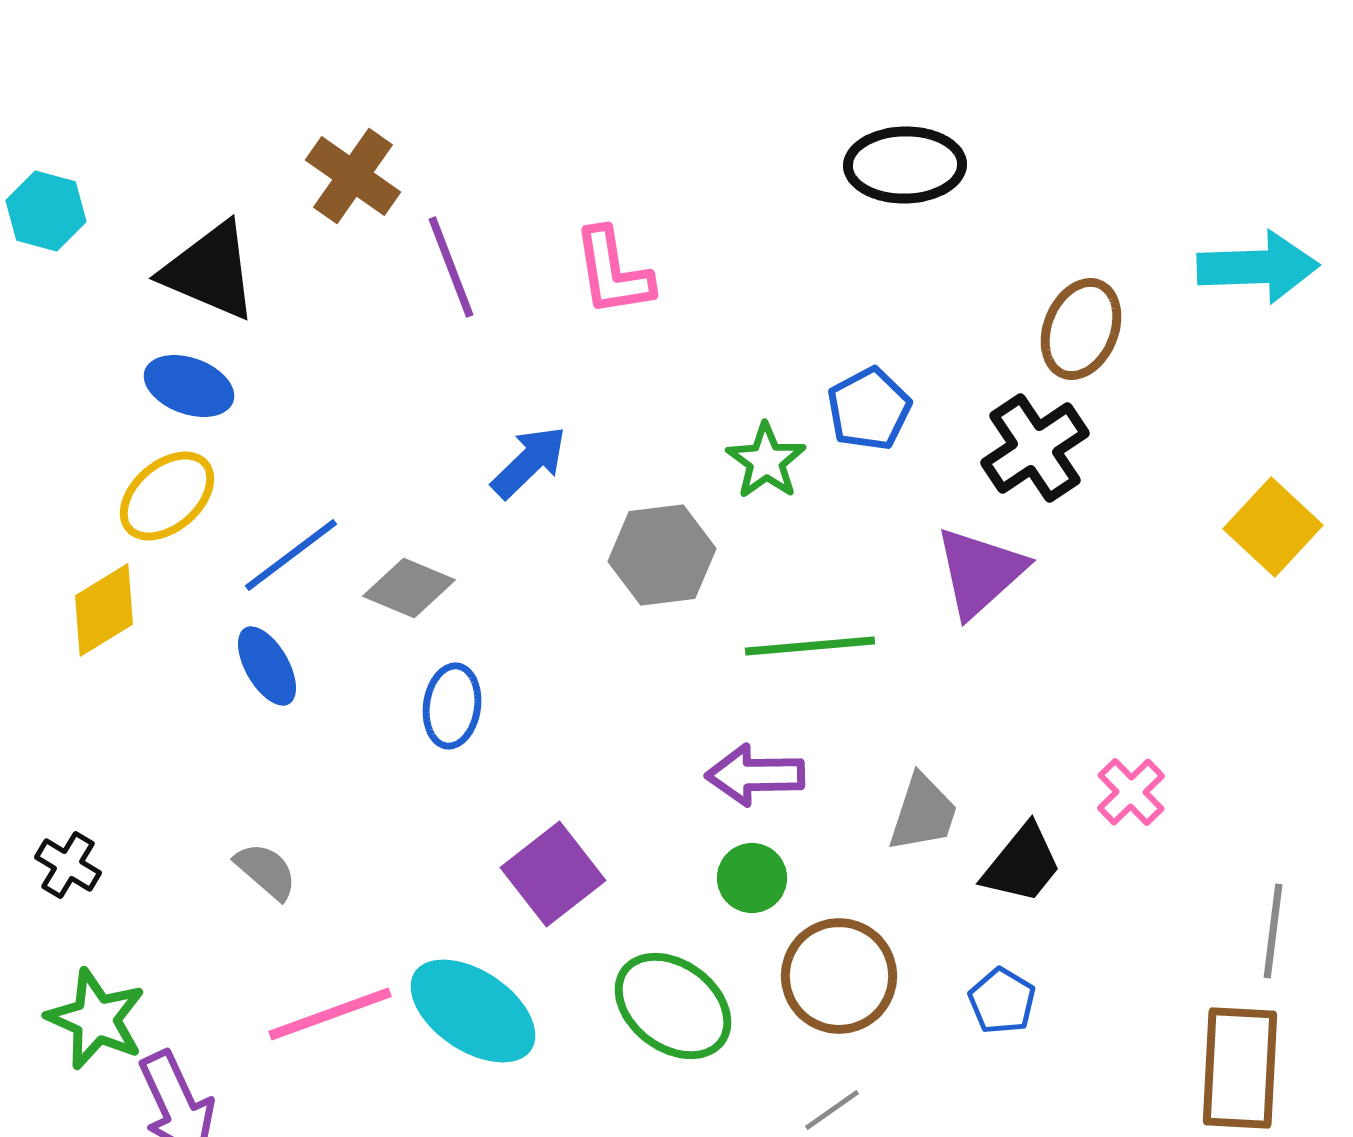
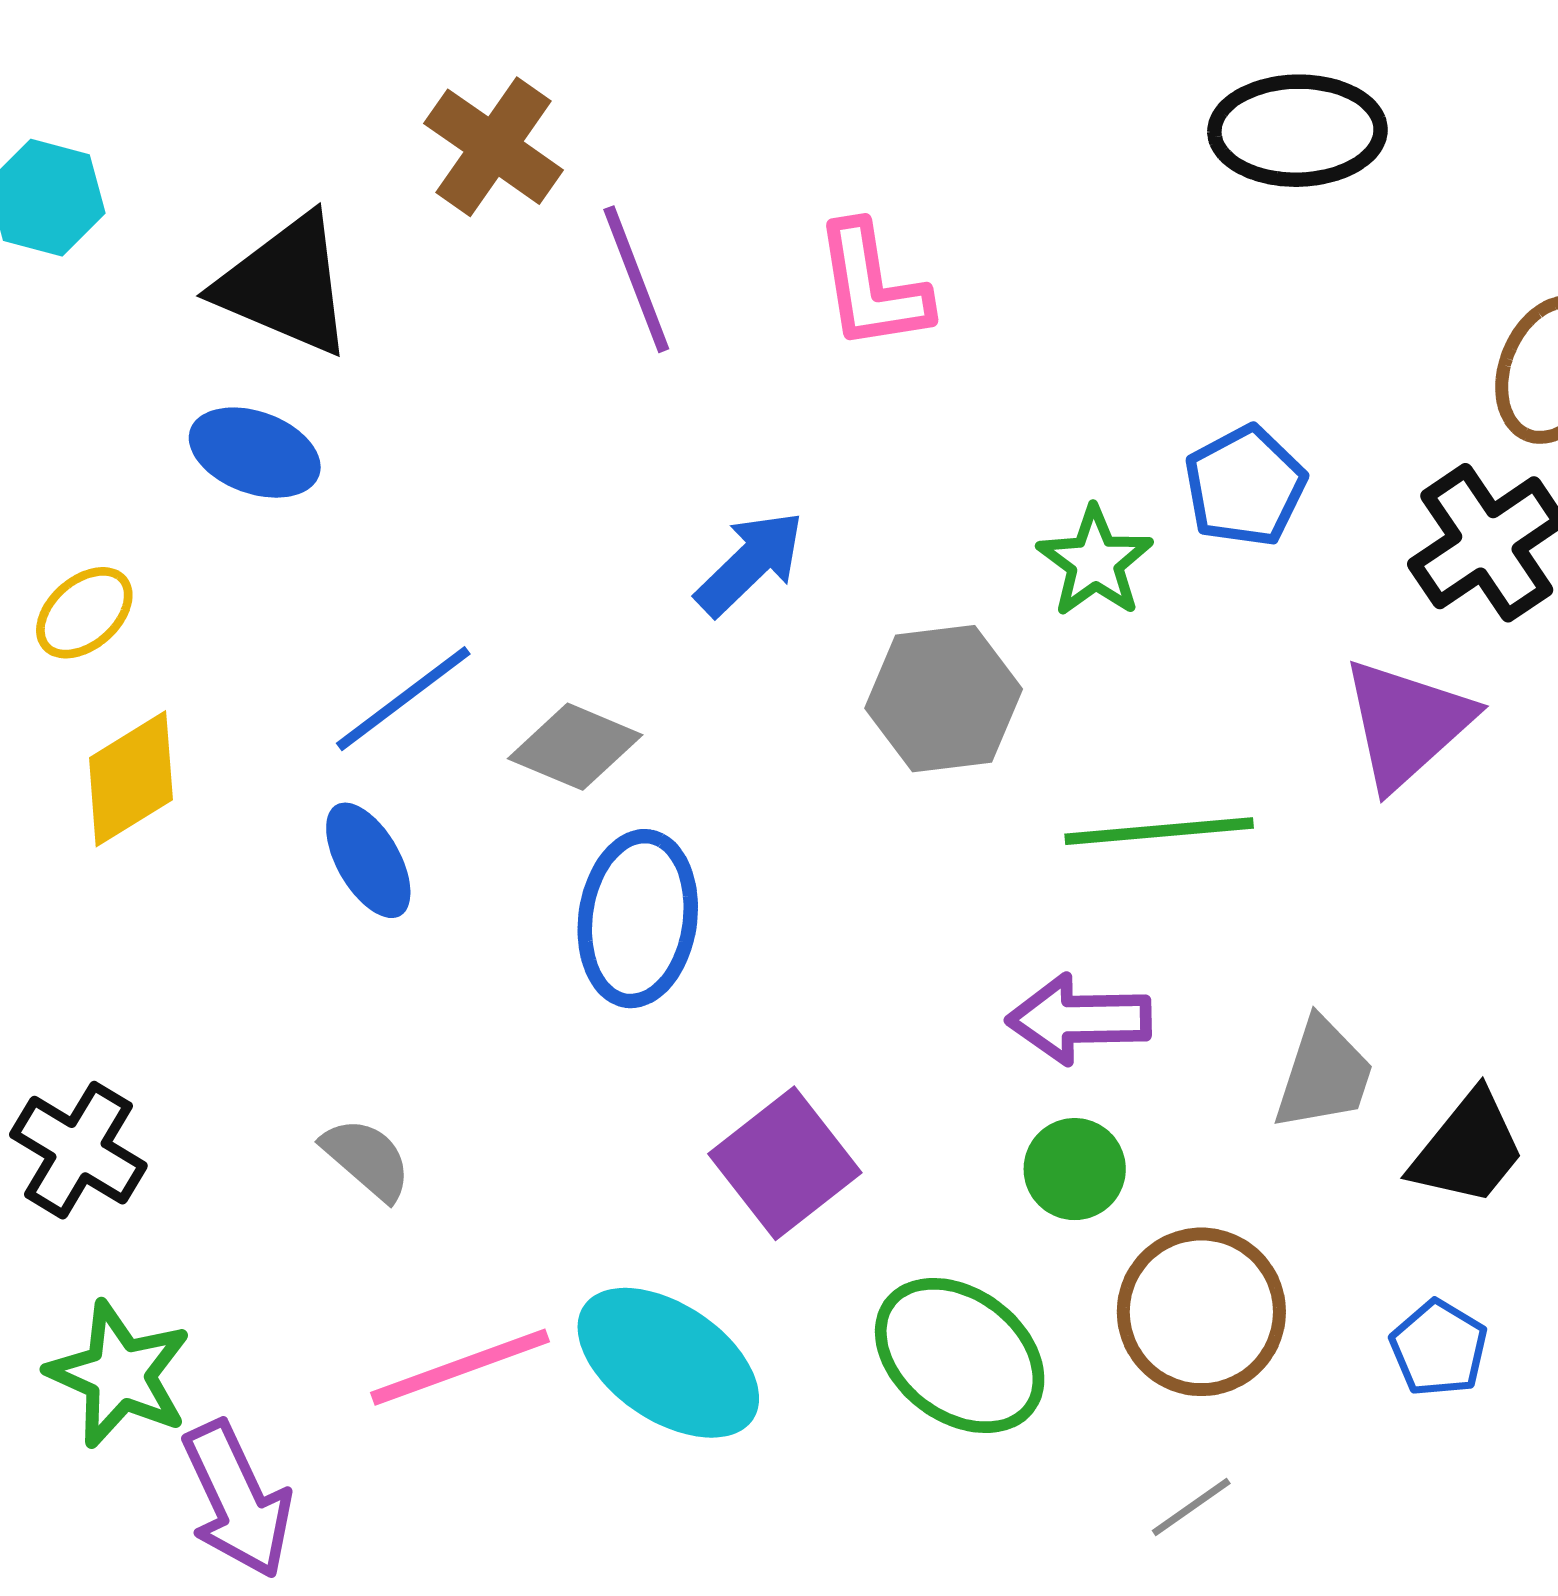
yellow ellipse: (167, 496) -> (84, 613), moved, size x0.7
blue ellipse: (452, 706) -> (638, 919), size x1.4
black cross: (68, 865) -> (78, 1150), size x1.4

